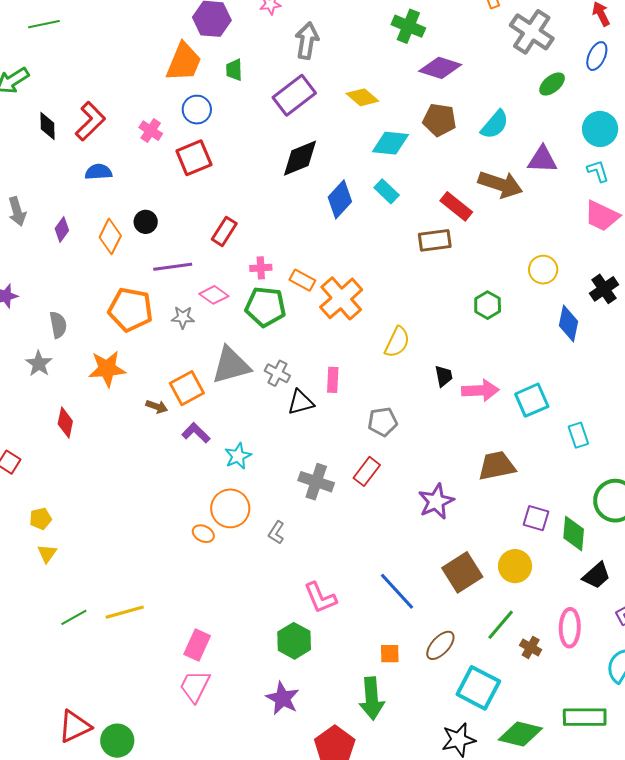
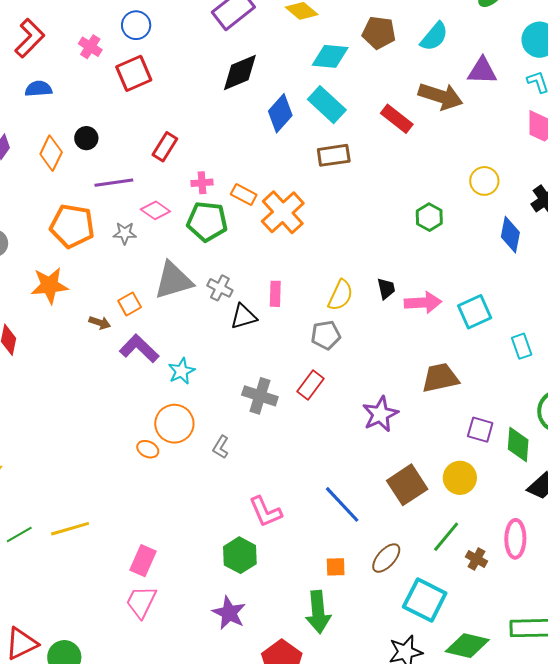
cyan rectangle: (387, 191) -> (327, 105), size x1.5
brown rectangle: (435, 240) -> (334, 155), moved
yellow semicircle: (397, 342) -> (340, 295), moved
orange square: (187, 388) -> (130, 304), size x0.7
purple L-shape: (196, 433) -> (139, 349), size x1.4

